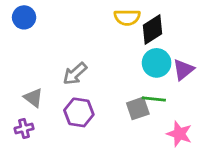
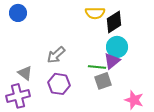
purple triangle: (183, 70) -> (112, 61), moved
green line: (154, 99) -> (97, 67), moved
purple cross: (24, 129) -> (18, 96), size x1.6

